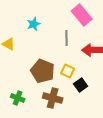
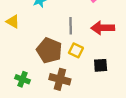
gray line: (67, 38) -> (71, 26), moved
black square: (81, 85) -> (101, 65), moved, turned 32

